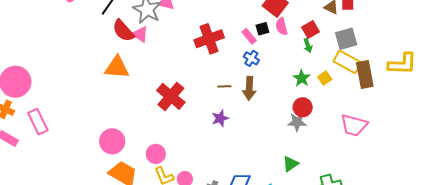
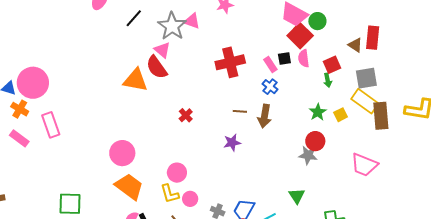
red semicircle: (123, 31) -> (157, 67), moved
red cross: (171, 96) -> (186, 115), size x0.5
pink circle: (156, 154) -> (177, 173), moved
green triangle: (291, 164) -> (297, 196), turned -36

